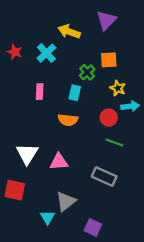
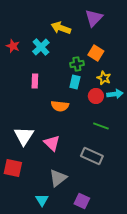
orange square: (109, 60) -> (96, 53), turned 35
green cross: (87, 72) -> (77, 64), turned 32
cyan rectangle: (75, 93) -> (75, 82), moved
red circle: (109, 118) -> (96, 96), moved
pink triangle: (59, 162) -> (52, 143), turned 48
cyan triangle: (48, 217) -> (42, 200), moved

